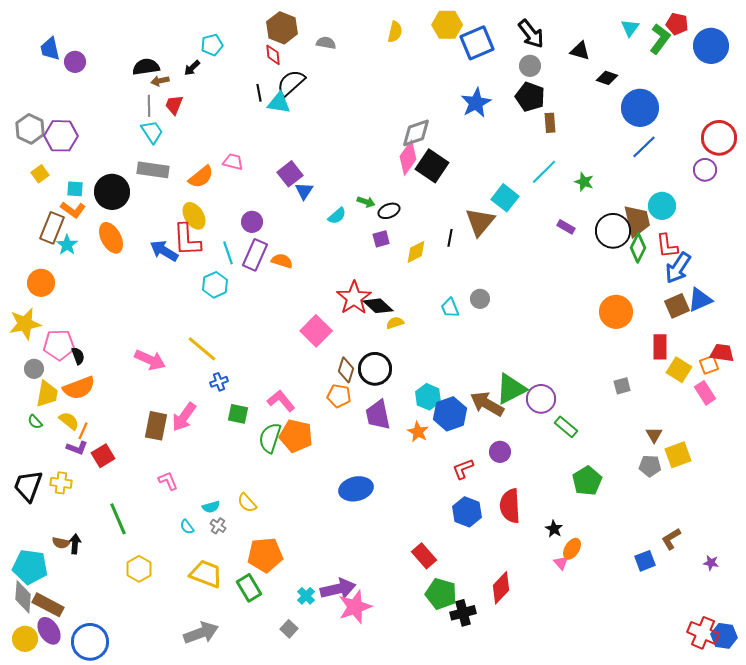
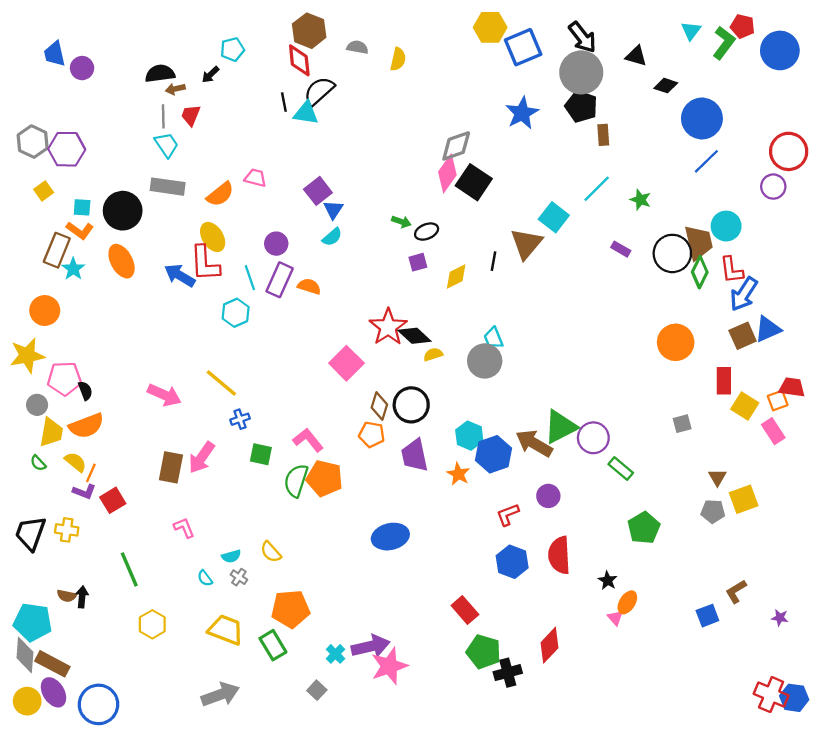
yellow semicircle: (395, 32) -> (398, 59), moved
red diamond: (273, 55) -> (299, 60), size x1.4
gray circle: (530, 66) -> (581, 72), size x1.8
cyan semicircle: (337, 216) -> (332, 237), moved
gray circle: (480, 299) -> (485, 361), moved, size x1.6

